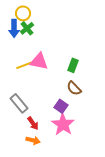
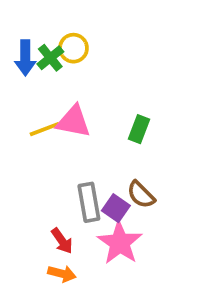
yellow circle: (23, 13) -> (73, 48), moved
brown semicircle: (74, 88) -> (141, 195), moved
gray rectangle: (19, 103) -> (89, 202), moved, turned 30

